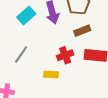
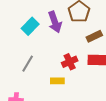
brown rectangle: (82, 31) -> (94, 36), moved

